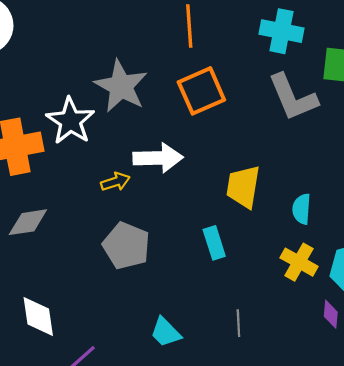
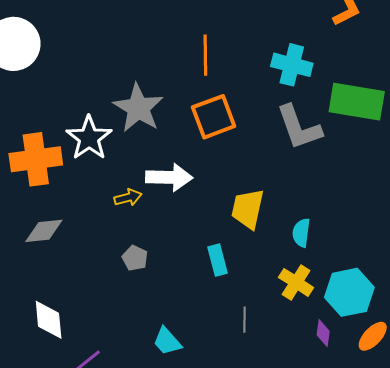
gray pentagon: (126, 246) -> (135, 258), size x0.6
gray line: (238, 323) -> (244, 320), moved

